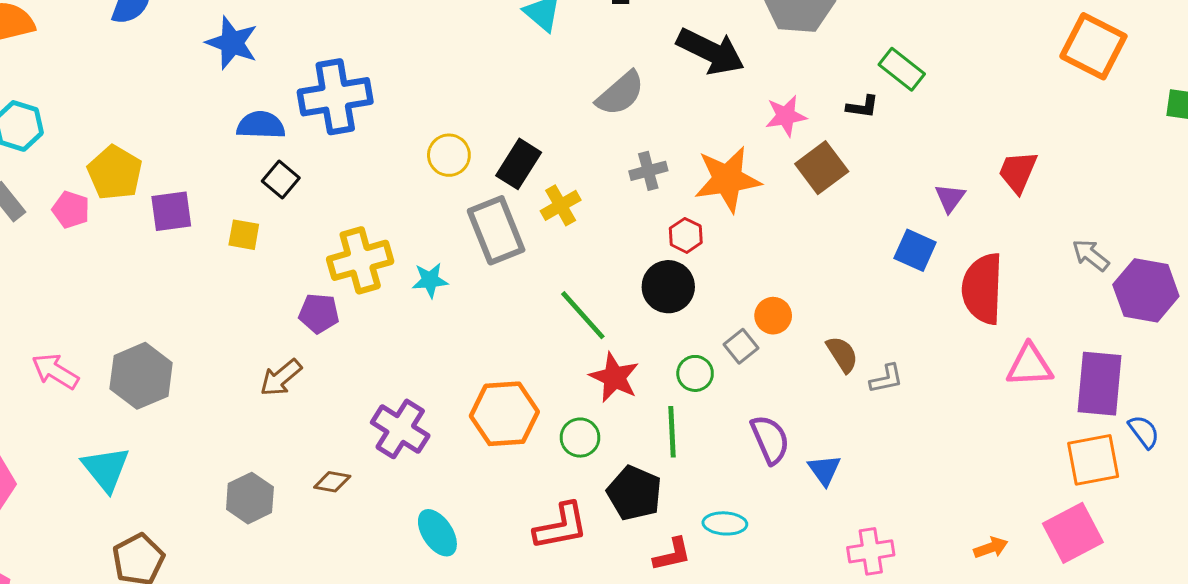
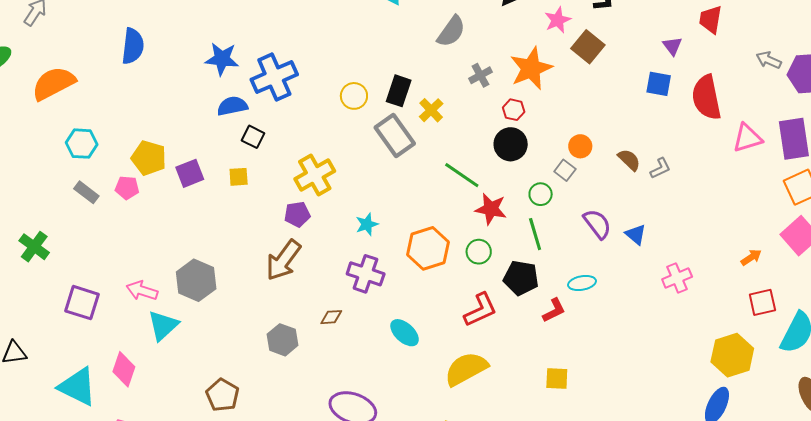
blue star: (232, 43) -> (222, 59), moved
cyan star: (430, 280) -> (367, 224), moved
brown arrow: (281, 378) -> (283, 260), size x1.5
cyan triangle: (106, 469) -> (163, 325), moved, turned 40

